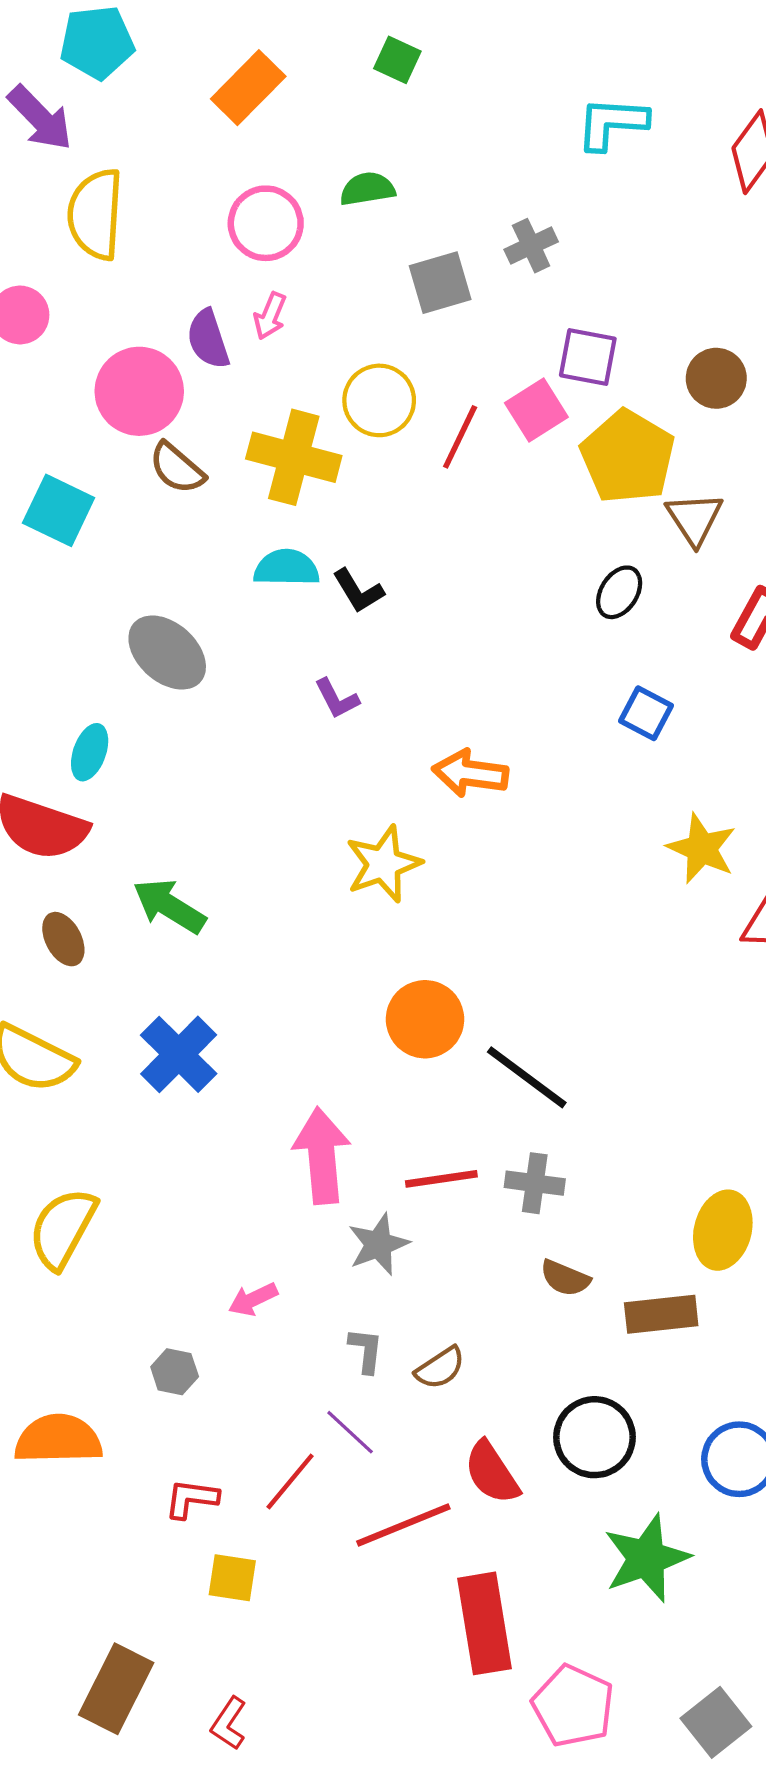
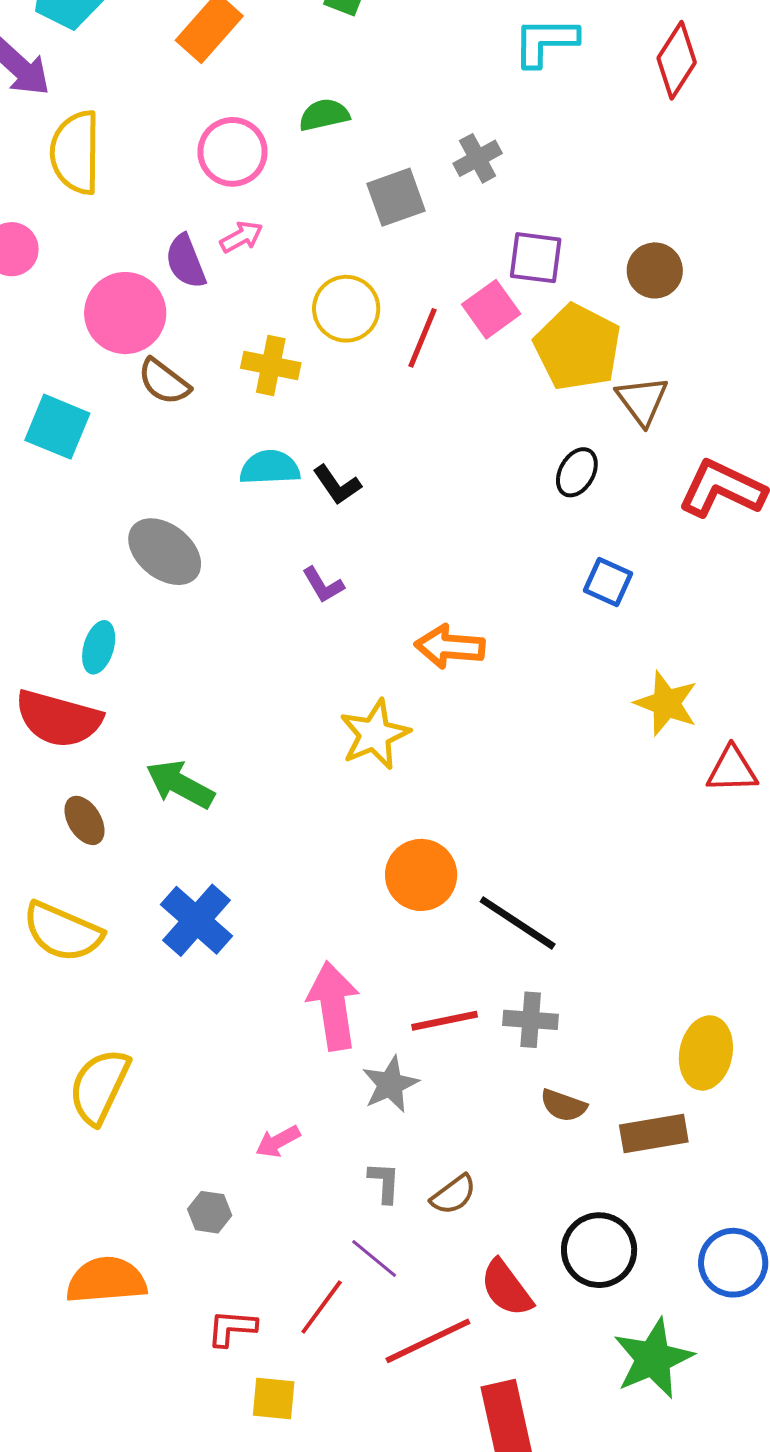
pink arrow: (270, 316) -> (241, 237), turned -138
yellow cross: (294, 457) -> (271, 365), size x0.7

